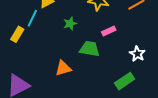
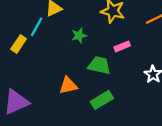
green rectangle: (125, 81) -> (102, 100), moved

